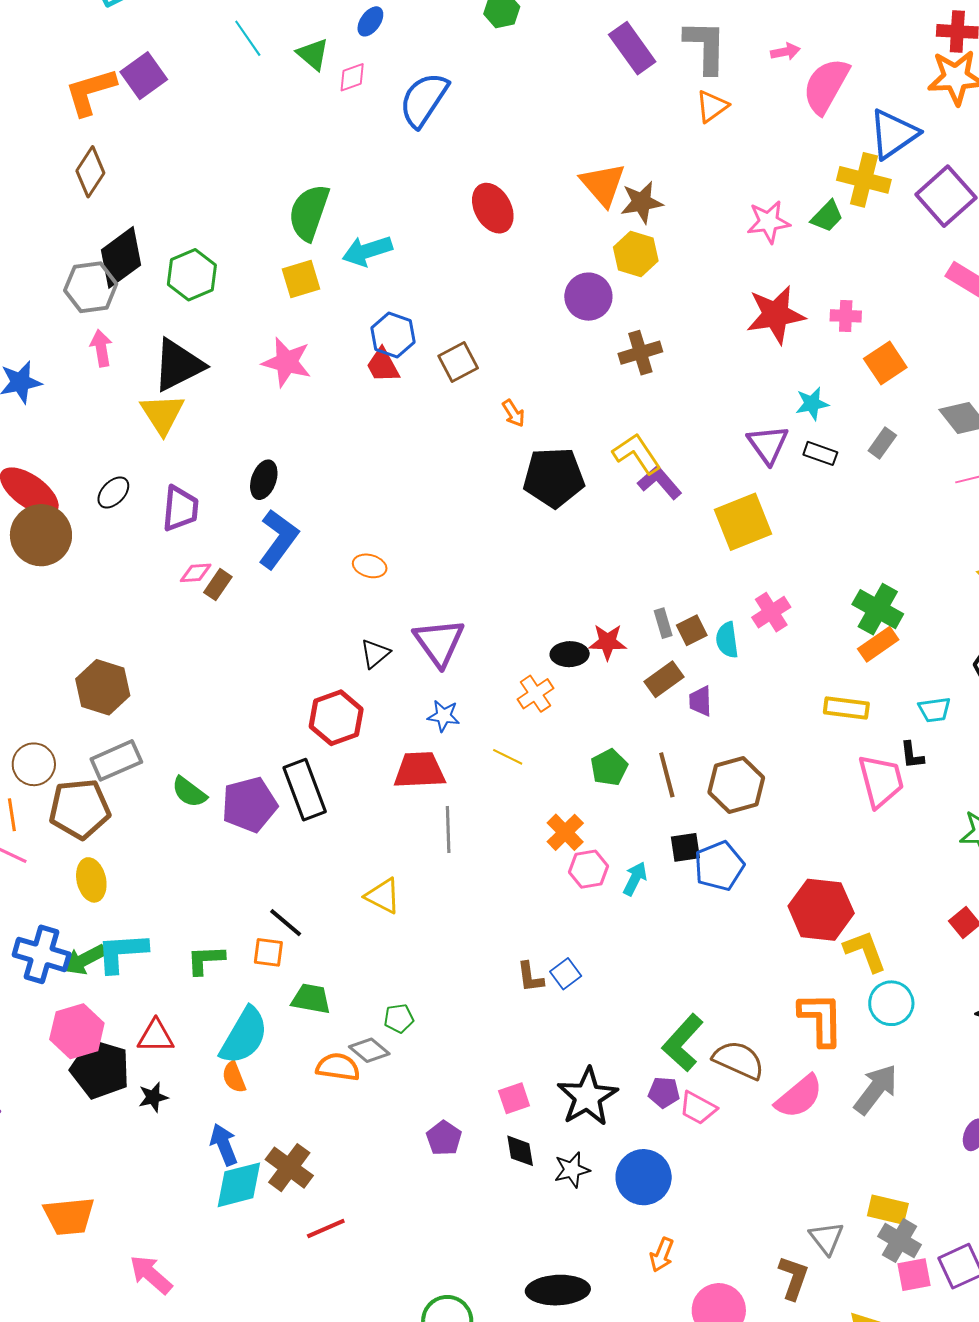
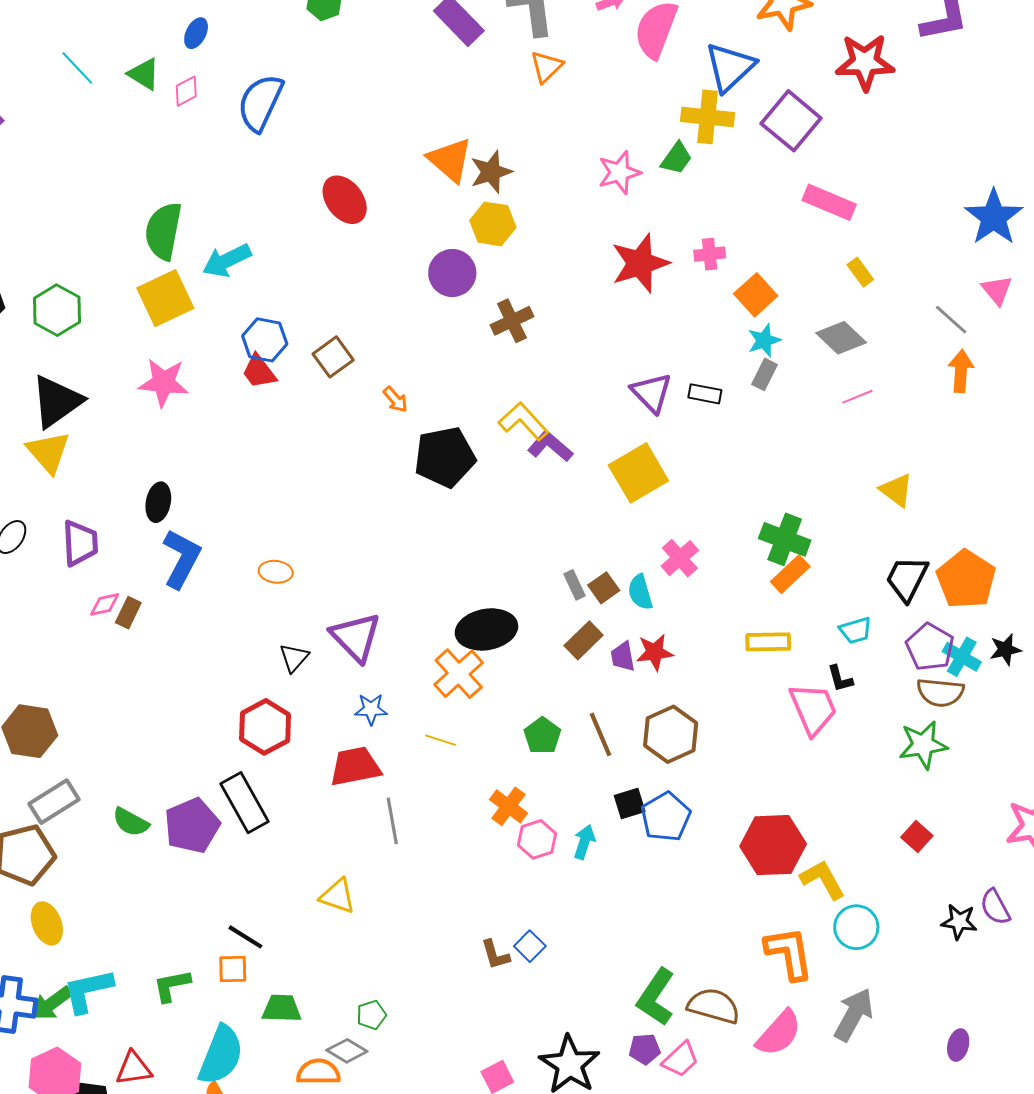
yellow square: (301, 279) -> (165, 298), size x1.4
cyan star: (812, 404) -> (764, 340), moved
red star: (608, 642) -> (655, 652), moved
black ellipse: (570, 654) -> (486, 629), size x1.6
orange cross: (535, 694) -> (459, 674), size x1.4
pink trapezoid: (698, 1108) -> (680, 1059), turned -63

